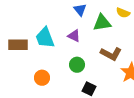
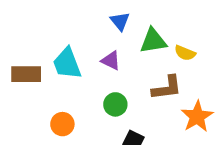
yellow semicircle: (123, 13) -> (185, 53), moved
brown L-shape: (111, 54) -> (167, 88), turned -35

